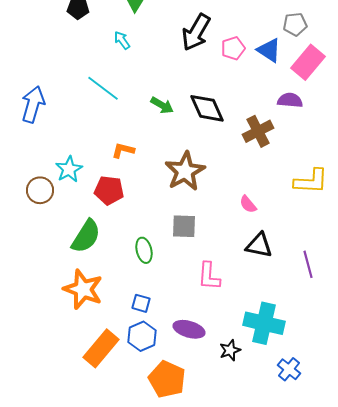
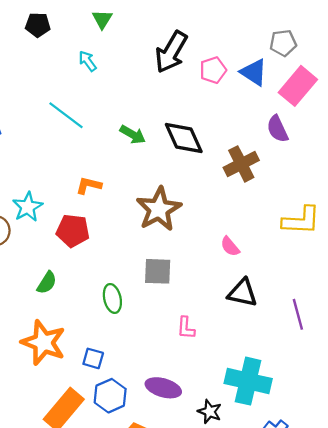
purple semicircle: (290, 100) -> (277, 129), turned -120
green semicircle: (86, 236) -> (47, 283), size x0.6
pink L-shape: (209, 276) -> (186, 328), size x0.7
blue square: (141, 303) -> (93, 358), moved
black star: (230, 350) -> (210, 412), turned -30

